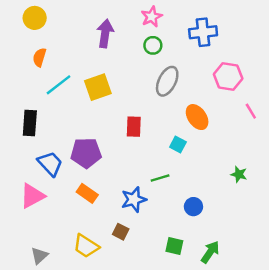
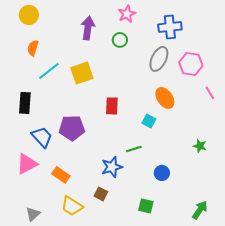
green circle: (153, 45) -> (120, 40), moved
gray ellipse: (167, 81) -> (159, 59), moved
orange rectangle: (87, 193) -> (61, 175), moved
green arrow: (210, 252) -> (200, 210), moved

